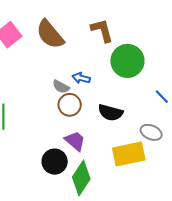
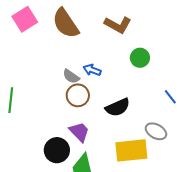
brown L-shape: (102, 30) -> (118, 25), turned 128
green circle: (127, 61) -> (140, 58), size x0.6
black semicircle: (111, 113) -> (118, 107), turned -45

